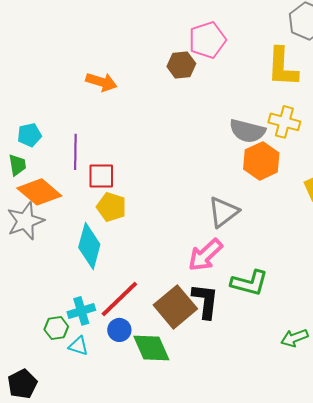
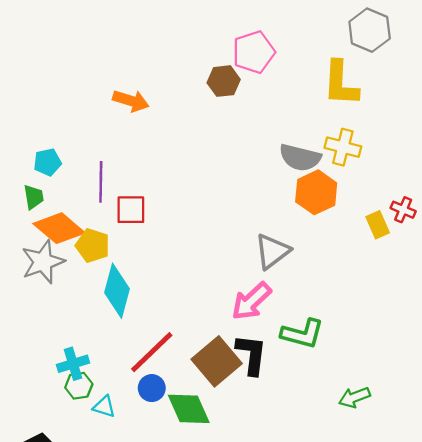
yellow pentagon: (111, 207) -> (93, 246), moved
cyan cross: (81, 311) -> (73, 364), moved

